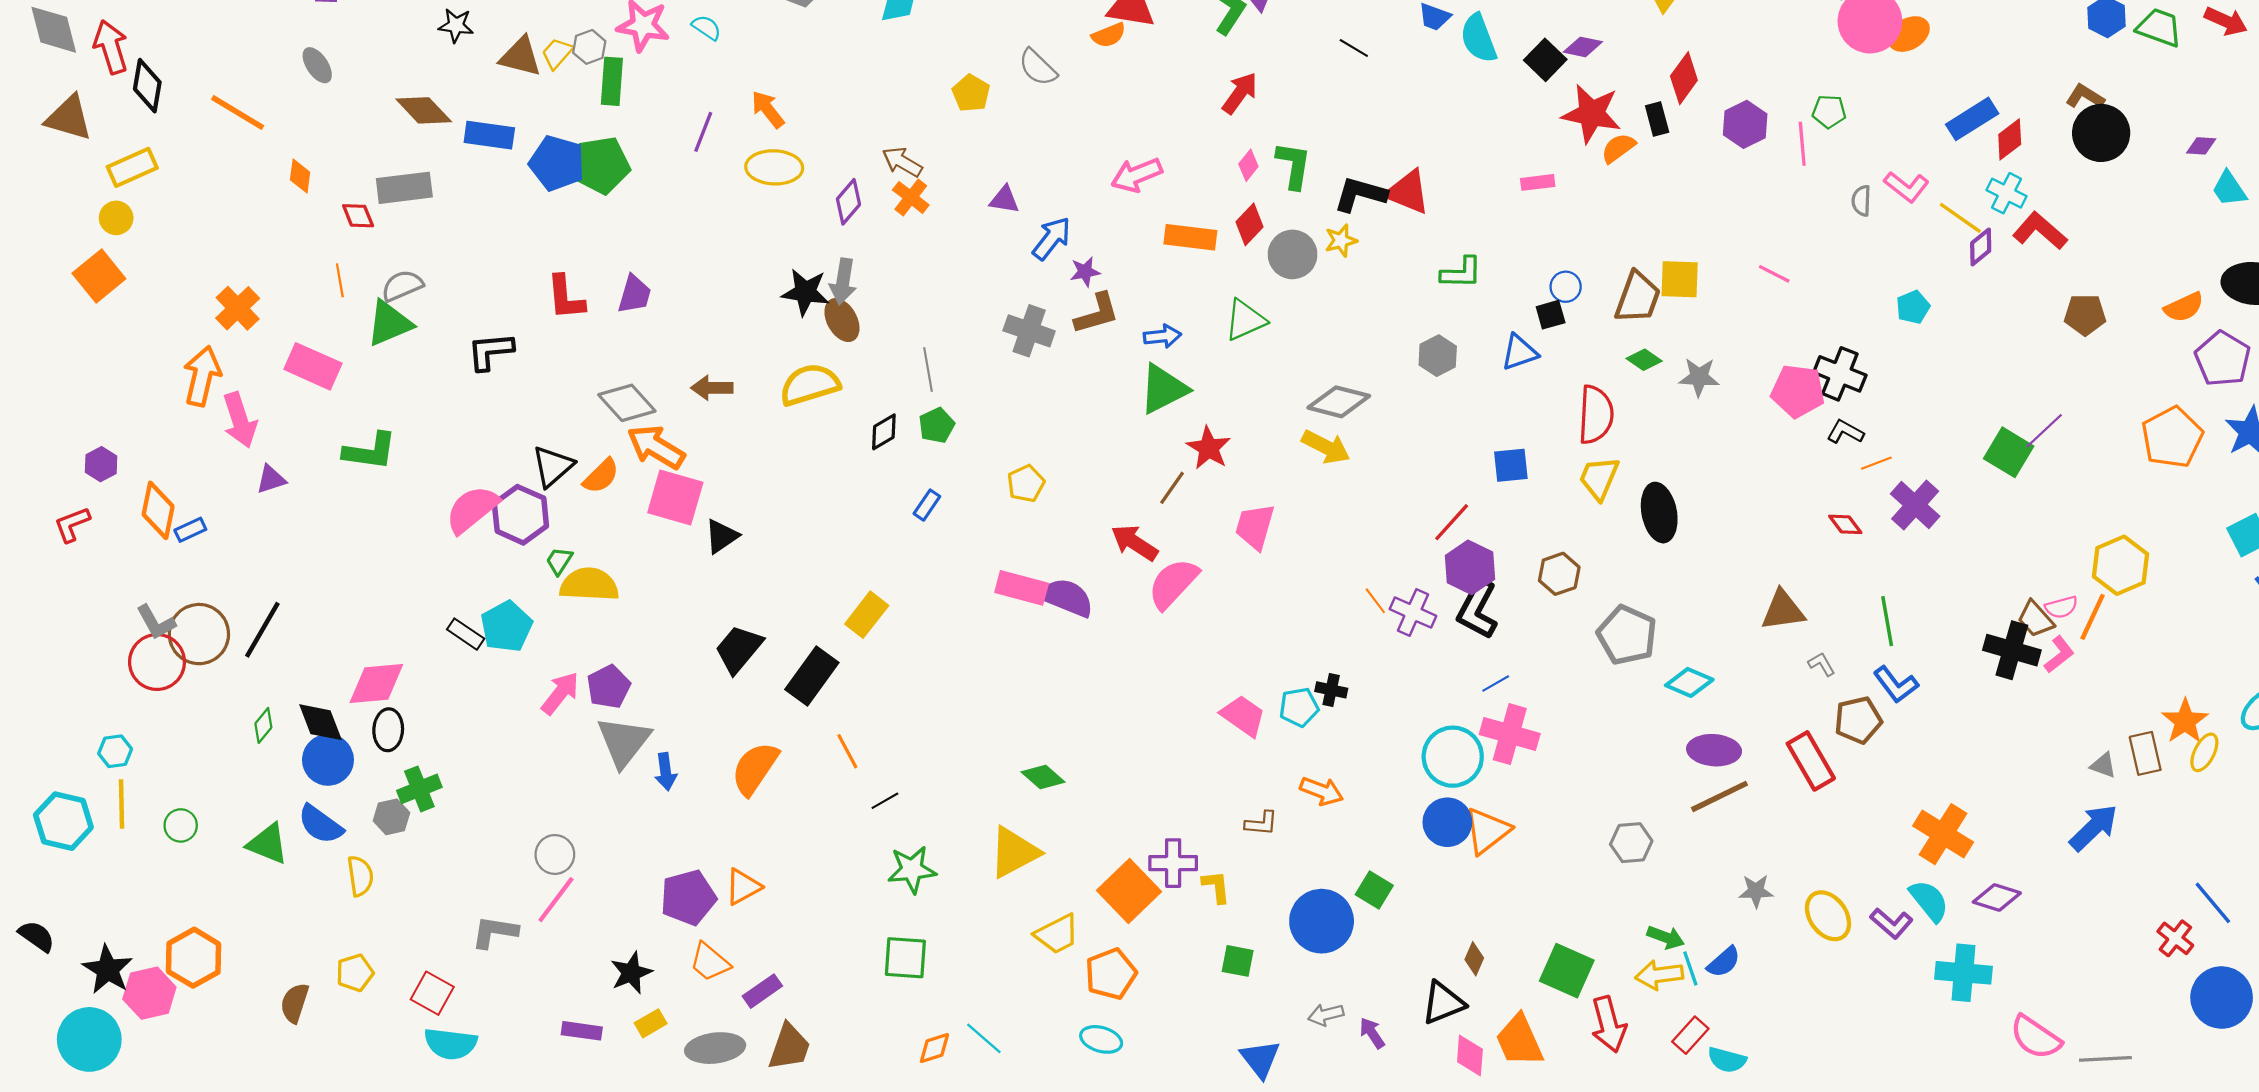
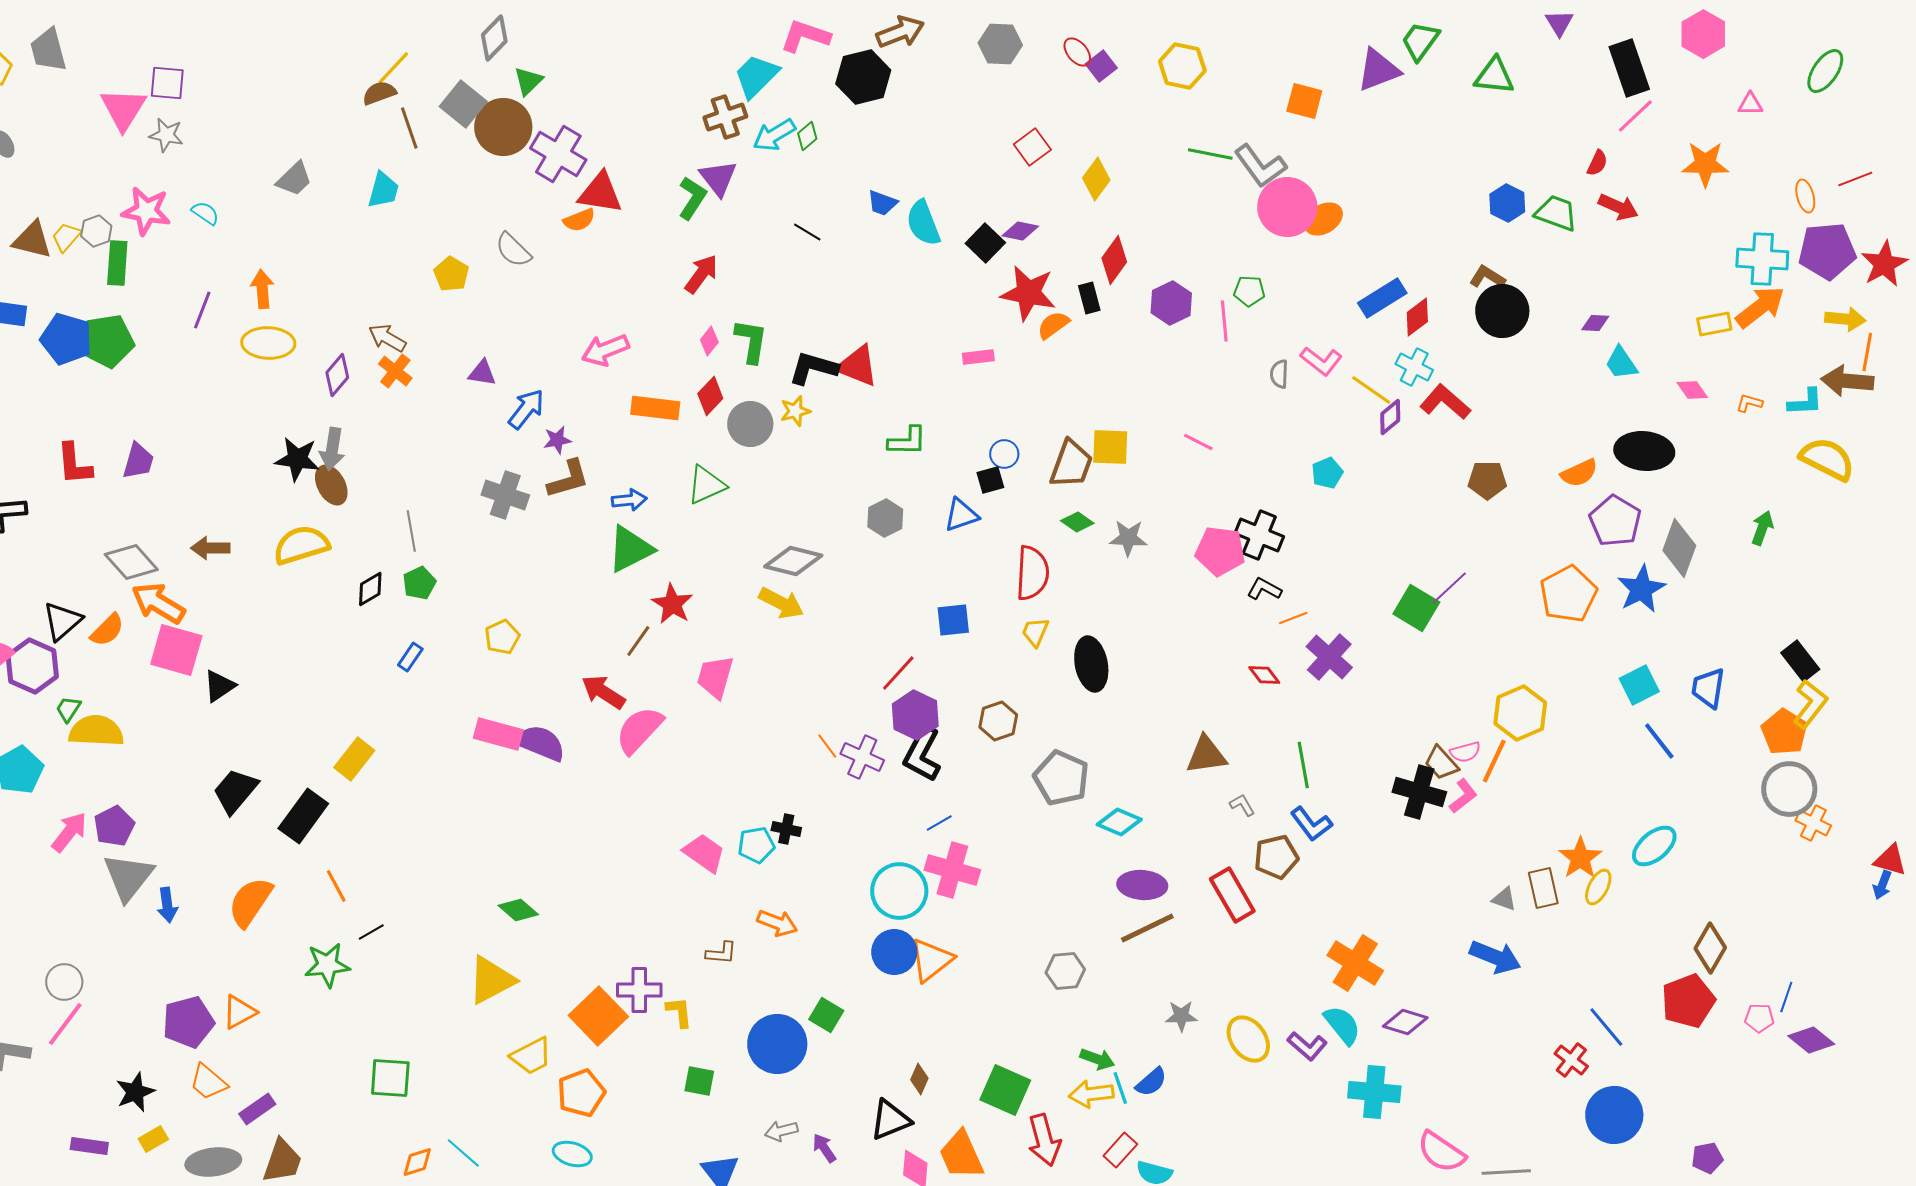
orange arrow: (768, 109) -> (262, 289), turned 33
yellow trapezoid: (1599, 478) -> (1035, 632), size x0.7
blue arrow: (2094, 828) -> (1495, 957), turned 66
green star: (912, 870) -> (327, 965), moved

